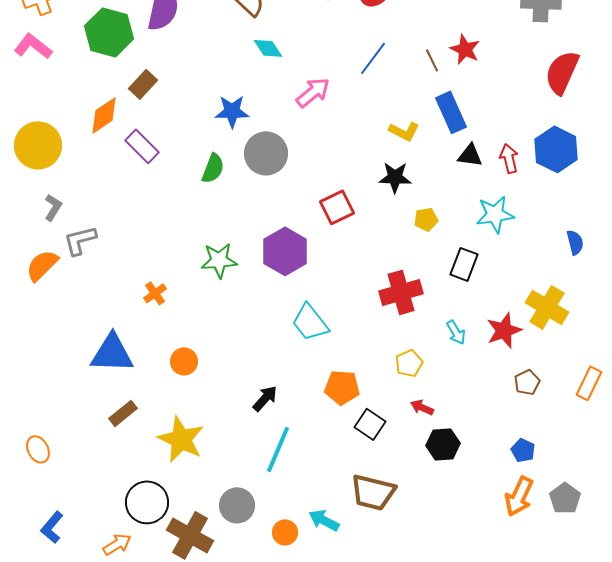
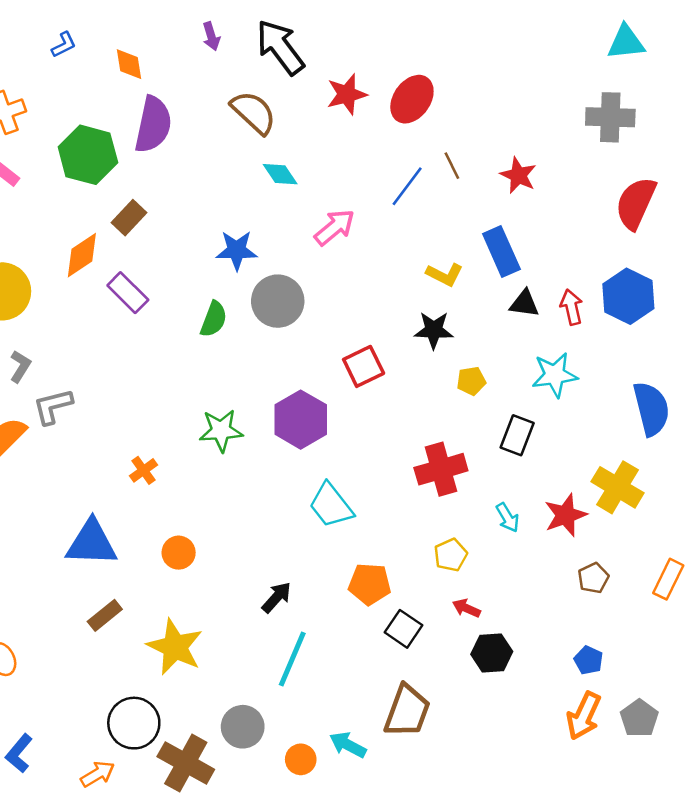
brown line: (432, 60) -> (452, 166), moved
blue semicircle: (575, 242) -> (651, 409), size x1.8
brown trapezoid: (373, 492) -> (407, 711), turned -84

